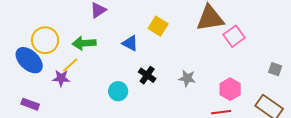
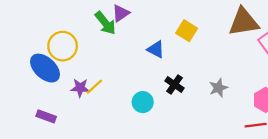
green arrow: (84, 43) -> (105, 23), moved, turned -125
yellow line: (70, 65) -> (94, 87), moved
gray star: (187, 78) -> (218, 88), turned -30

